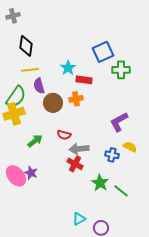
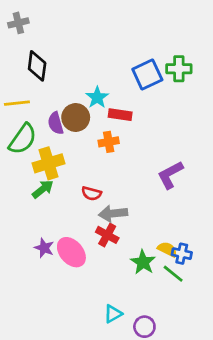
yellow line: (30, 70) -> (17, 103), moved
green cross: (121, 70) -> (179, 69), moved
brown circle: (53, 103) -> (76, 117), moved
yellow cross: (14, 114) -> (48, 163), moved
green arrow: (35, 141) -> (43, 189), moved
yellow semicircle: (130, 147) -> (167, 249), moved
blue cross: (112, 155) -> (182, 254), moved
pink ellipse: (16, 176) -> (71, 252), moved

